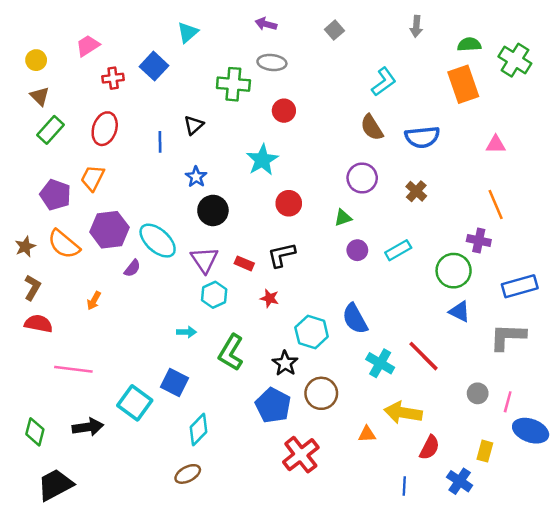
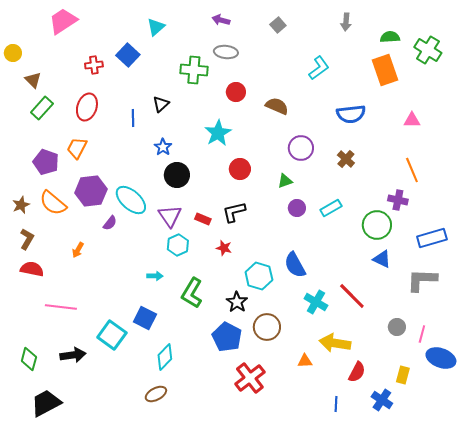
pink trapezoid: (88, 46) -> (63, 21), moved, size x1.4
yellow circle: (36, 60) -> (13, 53), moved
brown semicircle: (372, 127) -> (277, 106), moved, turned 145

